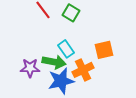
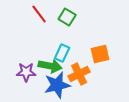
cyan rectangle: (66, 49) -> (62, 53), turned 60

